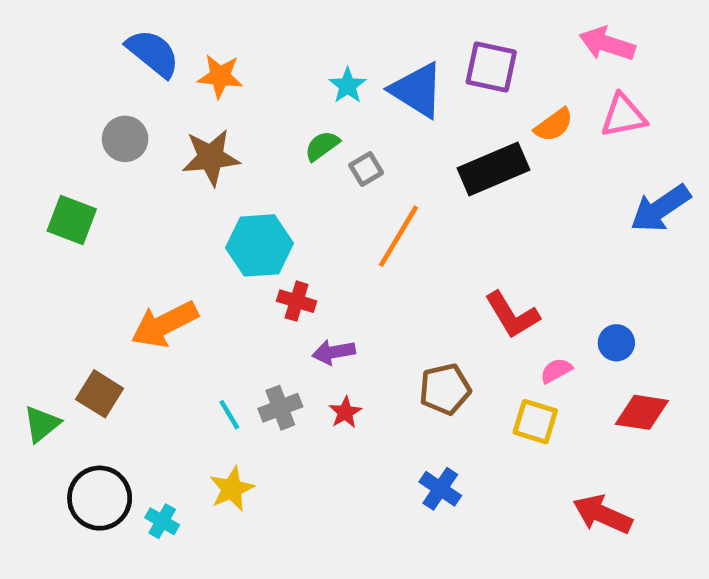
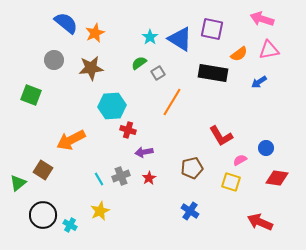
orange star: (220, 76) -> (95, 33), turned -30
black rectangle: (494, 169) -> (213, 73), turned 32
blue arrow: (660, 208) -> (259, 82), moved, size x0.6

